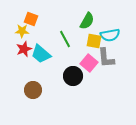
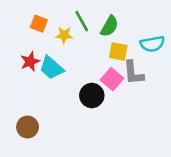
yellow star: (22, 31) -> (64, 35), moved
cyan semicircle: (110, 35) -> (152, 44), moved
green line: (65, 39) -> (82, 21), moved
brown circle: (33, 90) -> (28, 127), moved

